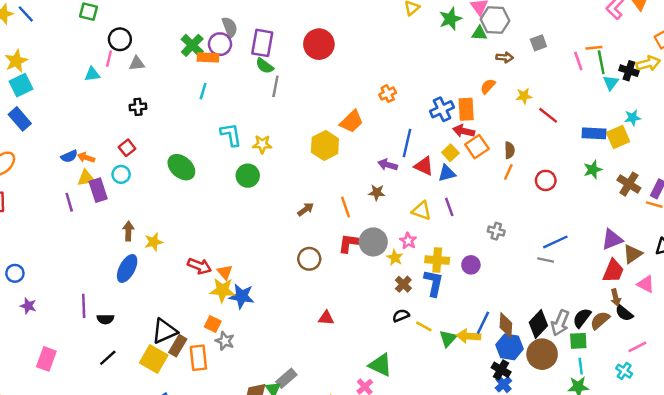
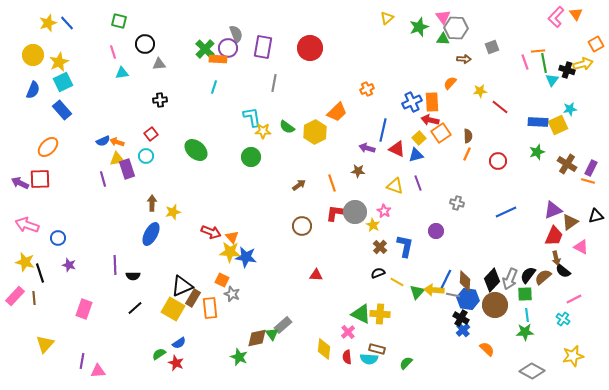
pink line: (109, 59) -> (113, 52), moved, turned -32
green semicircle: (265, 66) -> (287, 127), moved
cyan L-shape: (231, 135) -> (252, 117), moved
yellow cross: (437, 260) -> (380, 314), moved
gray line: (546, 260) -> (453, 295), moved

